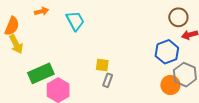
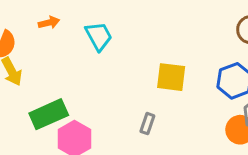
yellow square: (102, 65) -> (171, 77), moved, size x1.5

